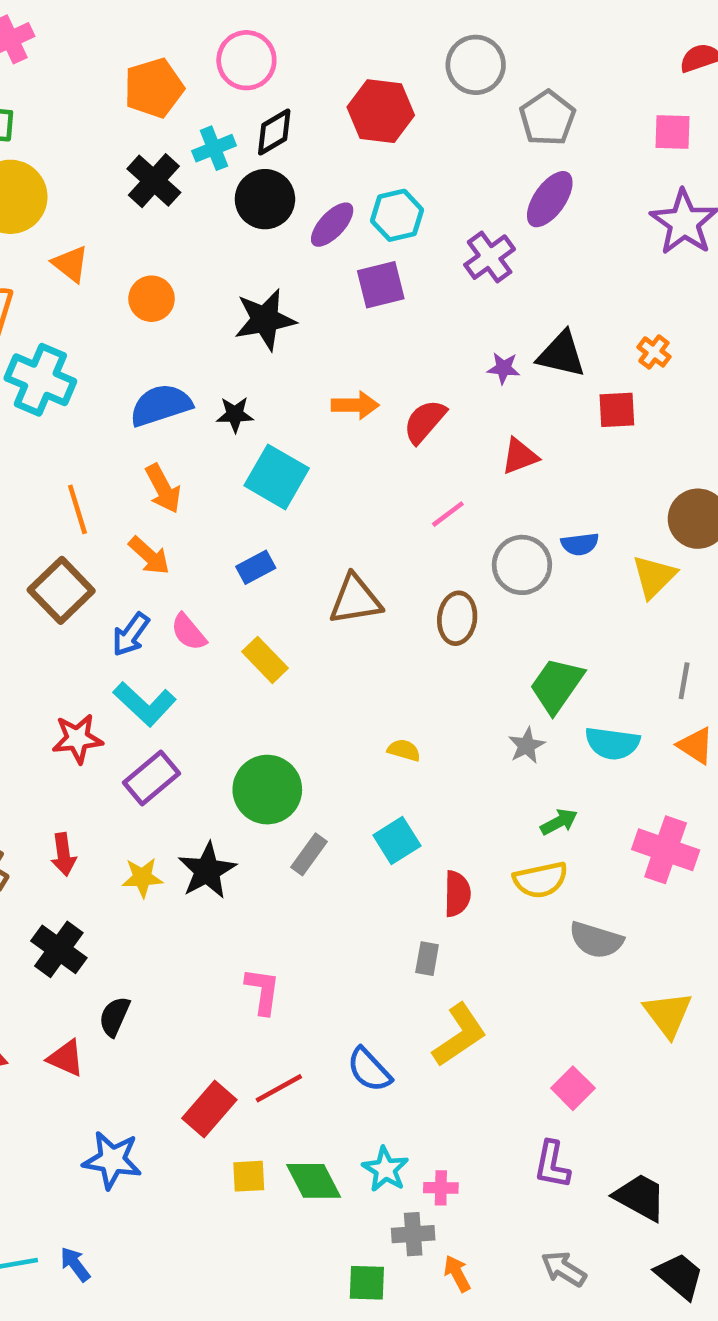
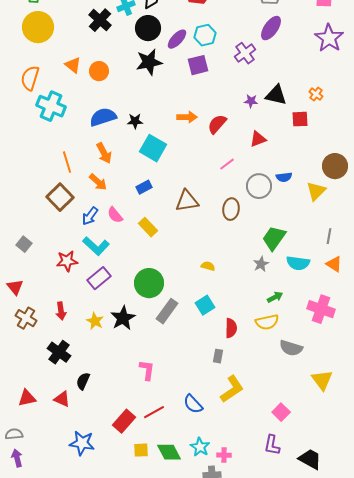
orange triangle: (70, 264) -> (73, 65), moved
black star: (265, 320) -> (149, 62), moved
gray rectangle: (309, 854) -> (167, 311), size x1.4
yellow star: (142, 878) -> (95, 321), turned 30

